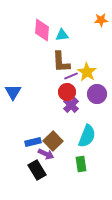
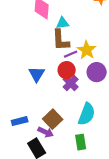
cyan triangle: (62, 35) -> (63, 23), moved
blue triangle: (13, 92) -> (37, 74), moved
blue rectangle: (33, 142) -> (20, 121), moved

